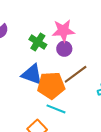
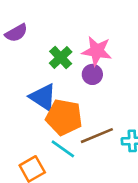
brown line: (76, 74) -> (97, 136), moved

